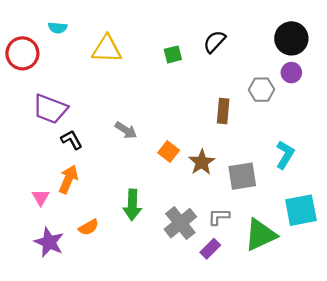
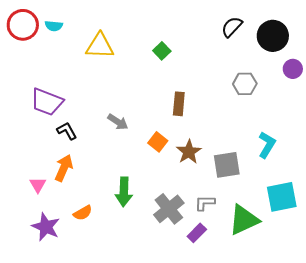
black semicircle: (215, 42) -> (232, 27), moved
red circle: (22, 53) -> (23, 25), moved
green square: (173, 54) -> (162, 51), turned -30
purple circle: (291, 73) -> (293, 69), moved
brown rectangle: (223, 111) -> (179, 104), moved

